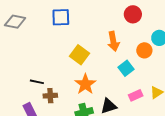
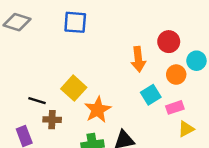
red circle: (133, 14) -> (169, 42), moved
yellow square: (79, 55) -> (74, 88), moved
pink rectangle: (136, 95) -> (175, 107), moved

